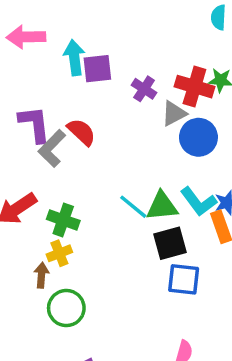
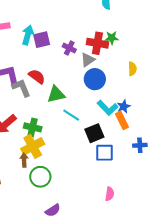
cyan arrow: (74, 58) -> (28, 35), turned 30
blue circle: (198, 137) -> (95, 79), moved
gray L-shape: (52, 148) -> (21, 88), turned 120
green triangle: (162, 206) -> (56, 94), moved
yellow cross: (59, 253) -> (33, 146), size x1.6

